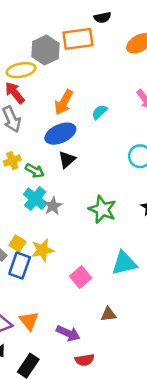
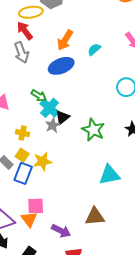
black triangle: (67, 160) -> (63, 117), moved
yellow cross: (12, 161) -> (23, 133), moved, turned 32
cyan cross: (35, 199) -> (49, 108), moved
pink square: (81, 277) -> (36, 206), moved, turned 36
brown triangle: (108, 314) -> (95, 216), size x1.5

